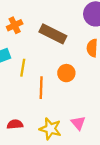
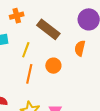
yellow line: (23, 68) -> (26, 50), moved

